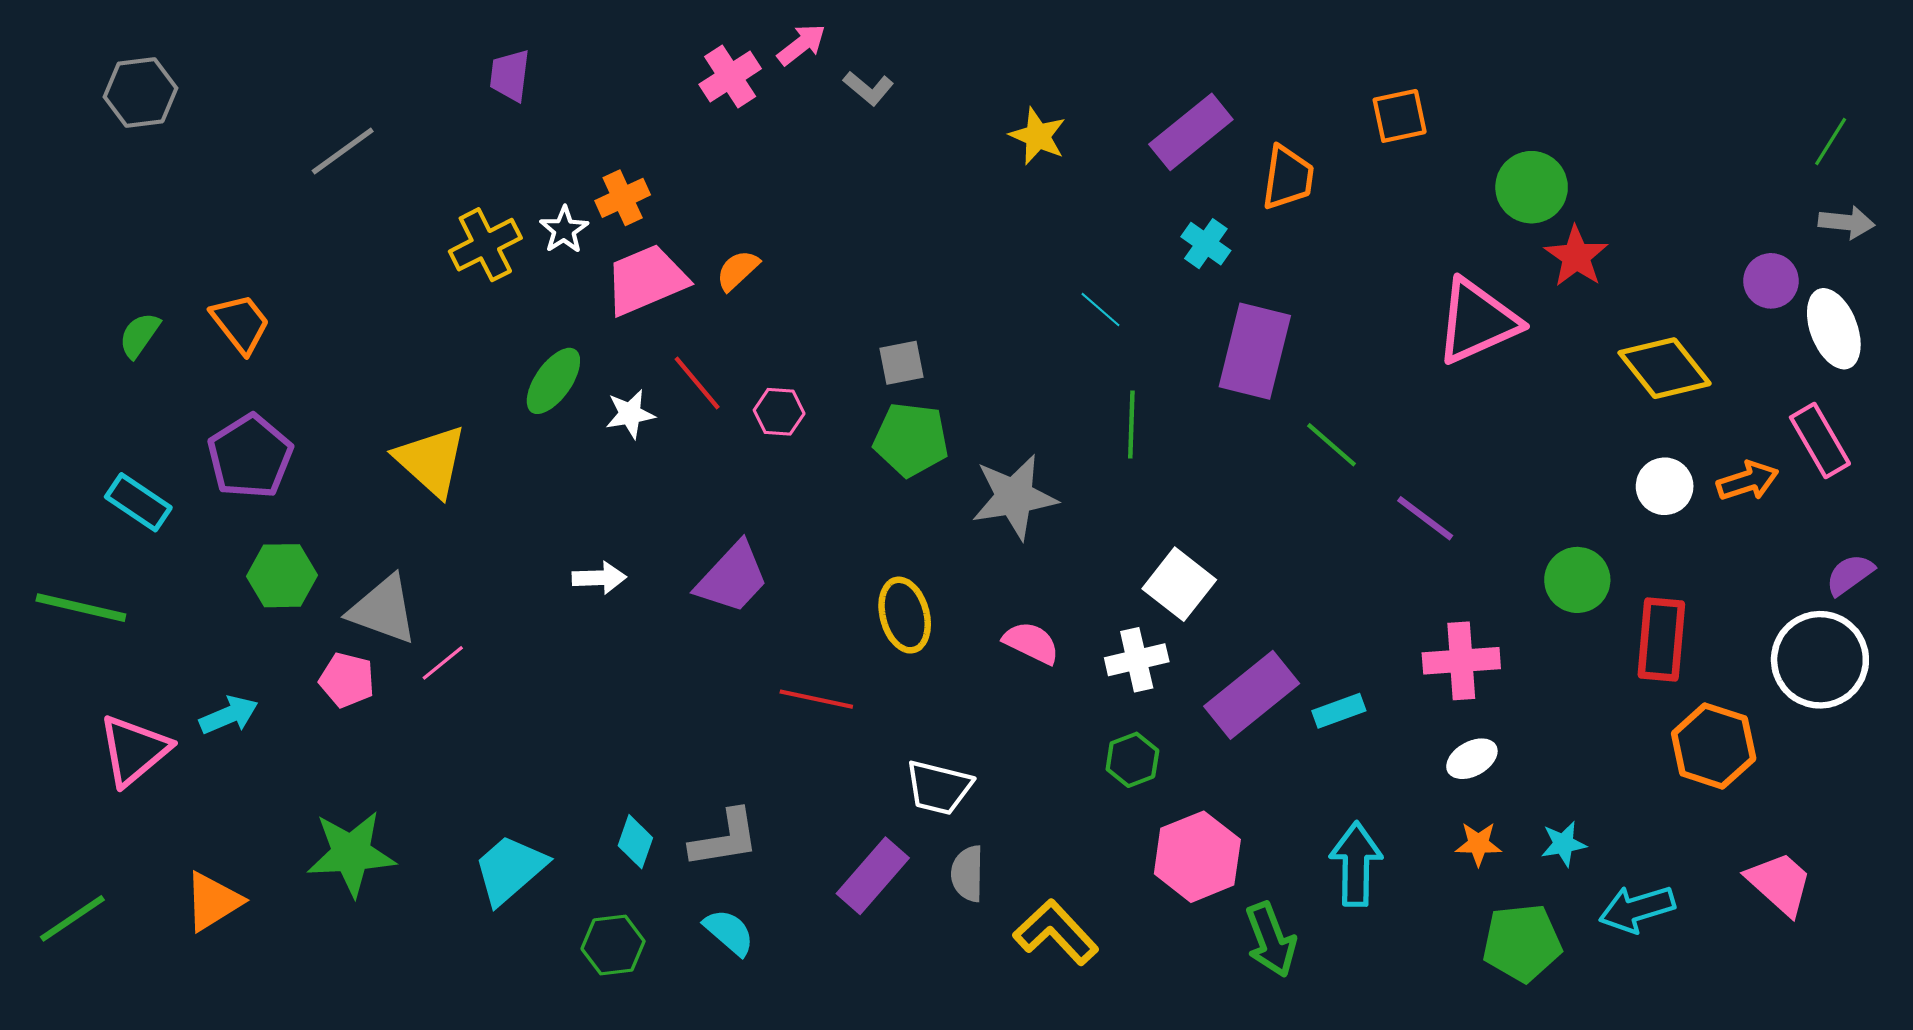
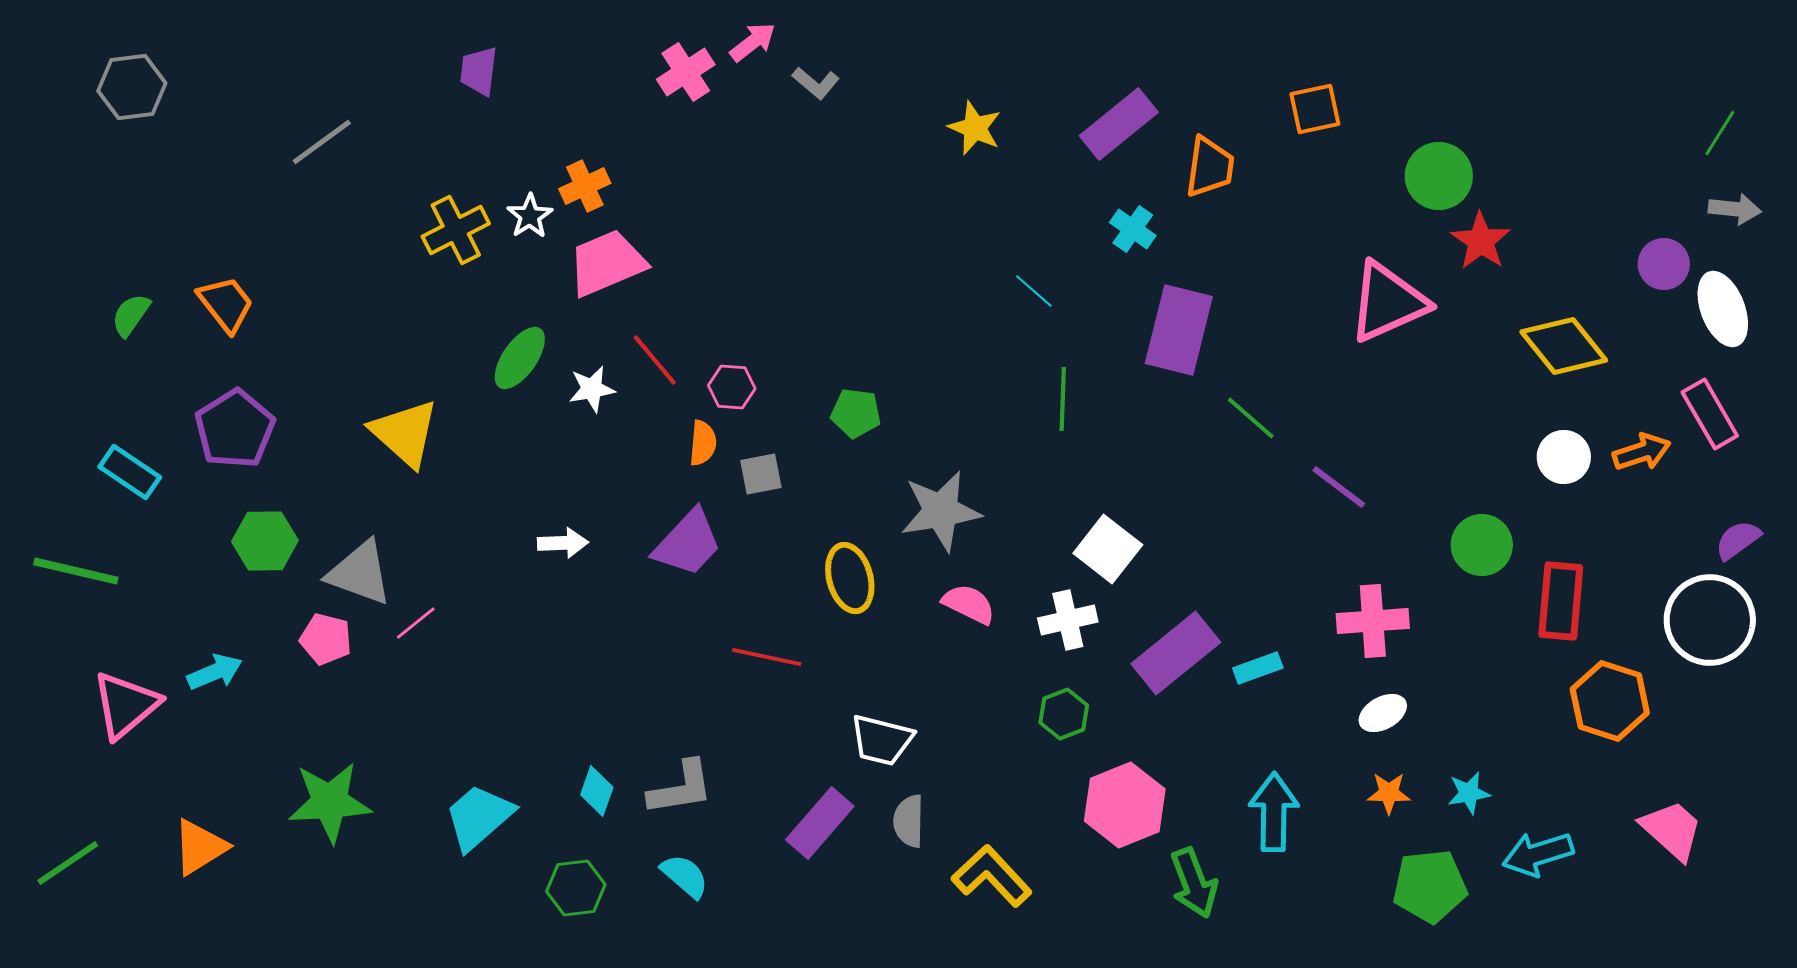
orange semicircle: (738, 270) -> (703, 443), moved, turned 138
gray square: (901, 363) -> (761, 474), moved
green pentagon: (911, 439) -> (856, 413), size x0.7
gray star: (1014, 497) -> (941, 511), moved

